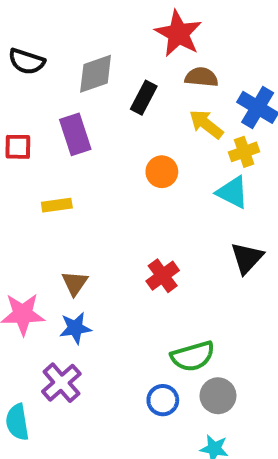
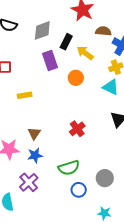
brown semicircle: (201, 77) -> (103, 31), moved
yellow arrow: (206, 124) -> (85, 53), moved
purple rectangle: (75, 134) -> (50, 61), moved
green semicircle: (193, 356) -> (69, 168), moved
gray circle: (218, 396) -> (105, 178), moved

